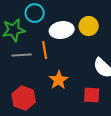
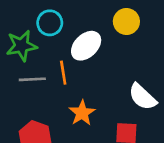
yellow circle: (89, 26) -> (126, 22), moved
white ellipse: (62, 30) -> (86, 46), turned -35

